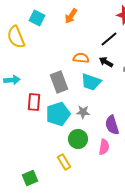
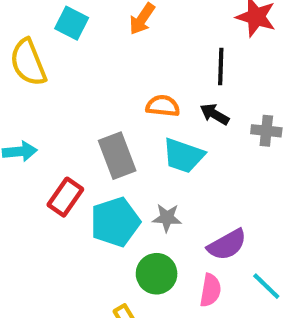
black line: (109, 39) -> (221, 67), turned -48
red rectangle: (34, 102) -> (65, 197), turned 30
purple semicircle: (112, 125) -> (227, 245), turned -102

